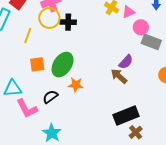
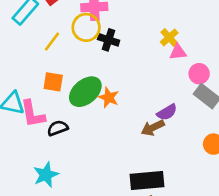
pink triangle: (128, 12) -> (178, 52), moved
brown arrow: (119, 76) -> (153, 128), turned -84
orange star: (76, 85) -> (109, 98), moved
pink L-shape: (27, 108) -> (33, 114), moved

